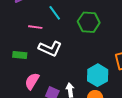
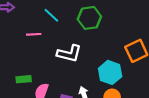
white L-shape: (50, 49) -> (69, 53), moved
green rectangle: (20, 55) -> (24, 79), moved

